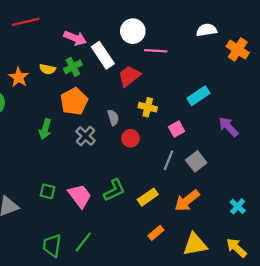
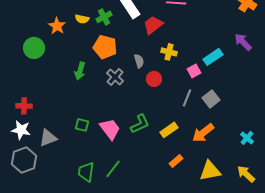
cyan rectangle: (198, 96) -> (213, 57), moved
orange pentagon: (74, 101) -> (105, 47), turned -30
purple arrow: (228, 127) -> (243, 42), moved

